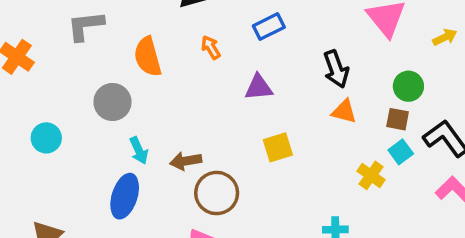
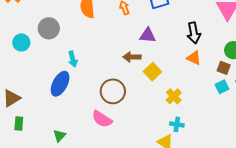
gray circle: (112, 102) -> (49, 28), moved
yellow square: (278, 147) -> (152, 72), turned -36
brown arrow: (186, 161) -> (132, 57), moved
yellow cross: (371, 175) -> (174, 96), moved

